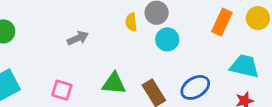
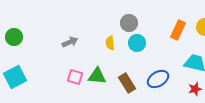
yellow semicircle: (131, 22) -> (110, 43), moved
pink square: (62, 90) -> (75, 77), moved

